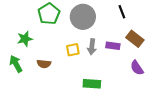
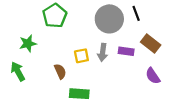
gray circle: (83, 17) -> (109, 19), moved
brown semicircle: (44, 64) -> (60, 71), moved, turned -120
green rectangle: (92, 84) -> (79, 94), moved

